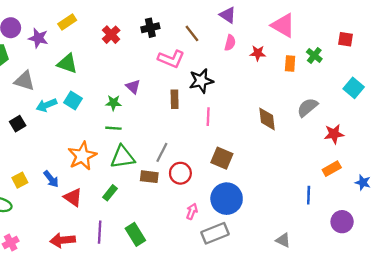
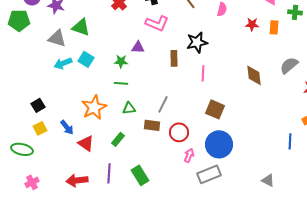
red star: (258, 53) -> (252, 24), moved
green cross: (314, 55) -> (295, 12), moved, turned -32
pink L-shape: (171, 59) -> (157, 23), moved
gray triangle: (24, 81) -> (57, 38), moved
purple triangle: (133, 87) -> (138, 47), turned -40
black square: (18, 124) -> (38, 105), moved
green triangle: (123, 157) -> (129, 108), size x0.6
red circle: (180, 173) -> (179, 132), moved

